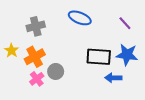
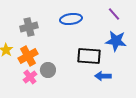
blue ellipse: (80, 18) -> (71, 19), turned -30
purple line: (125, 23) -> (114, 14), moved
blue star: (127, 55) -> (116, 41), moved

